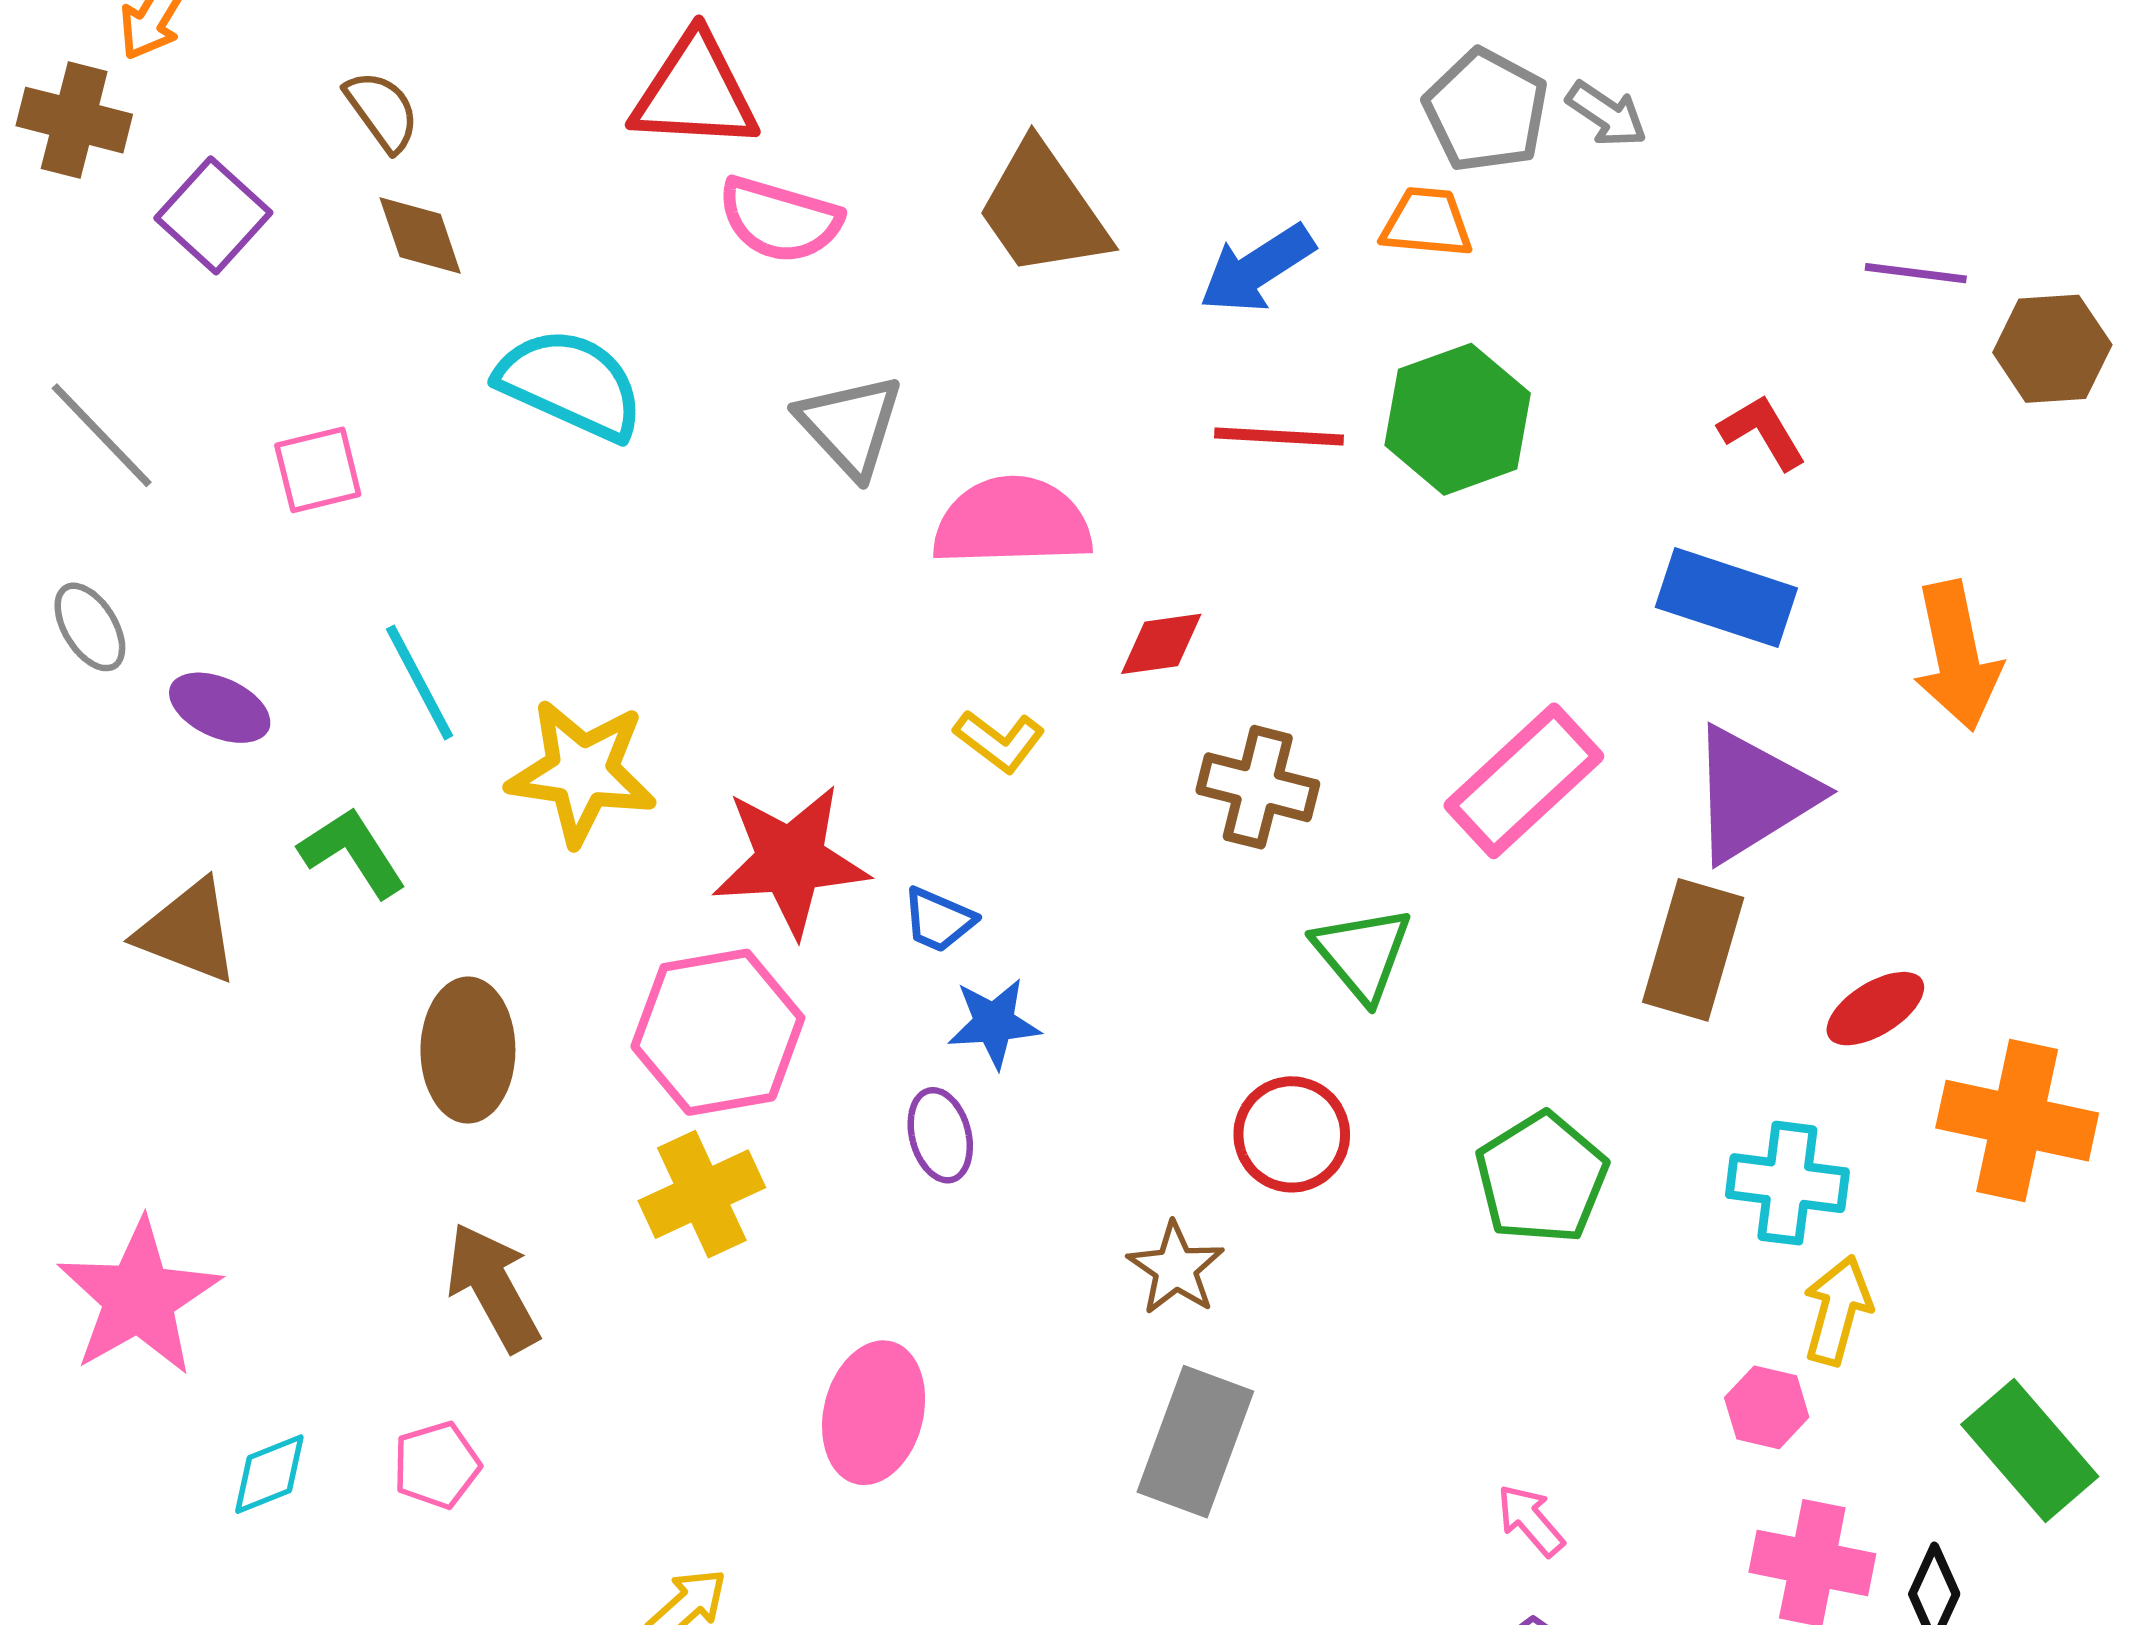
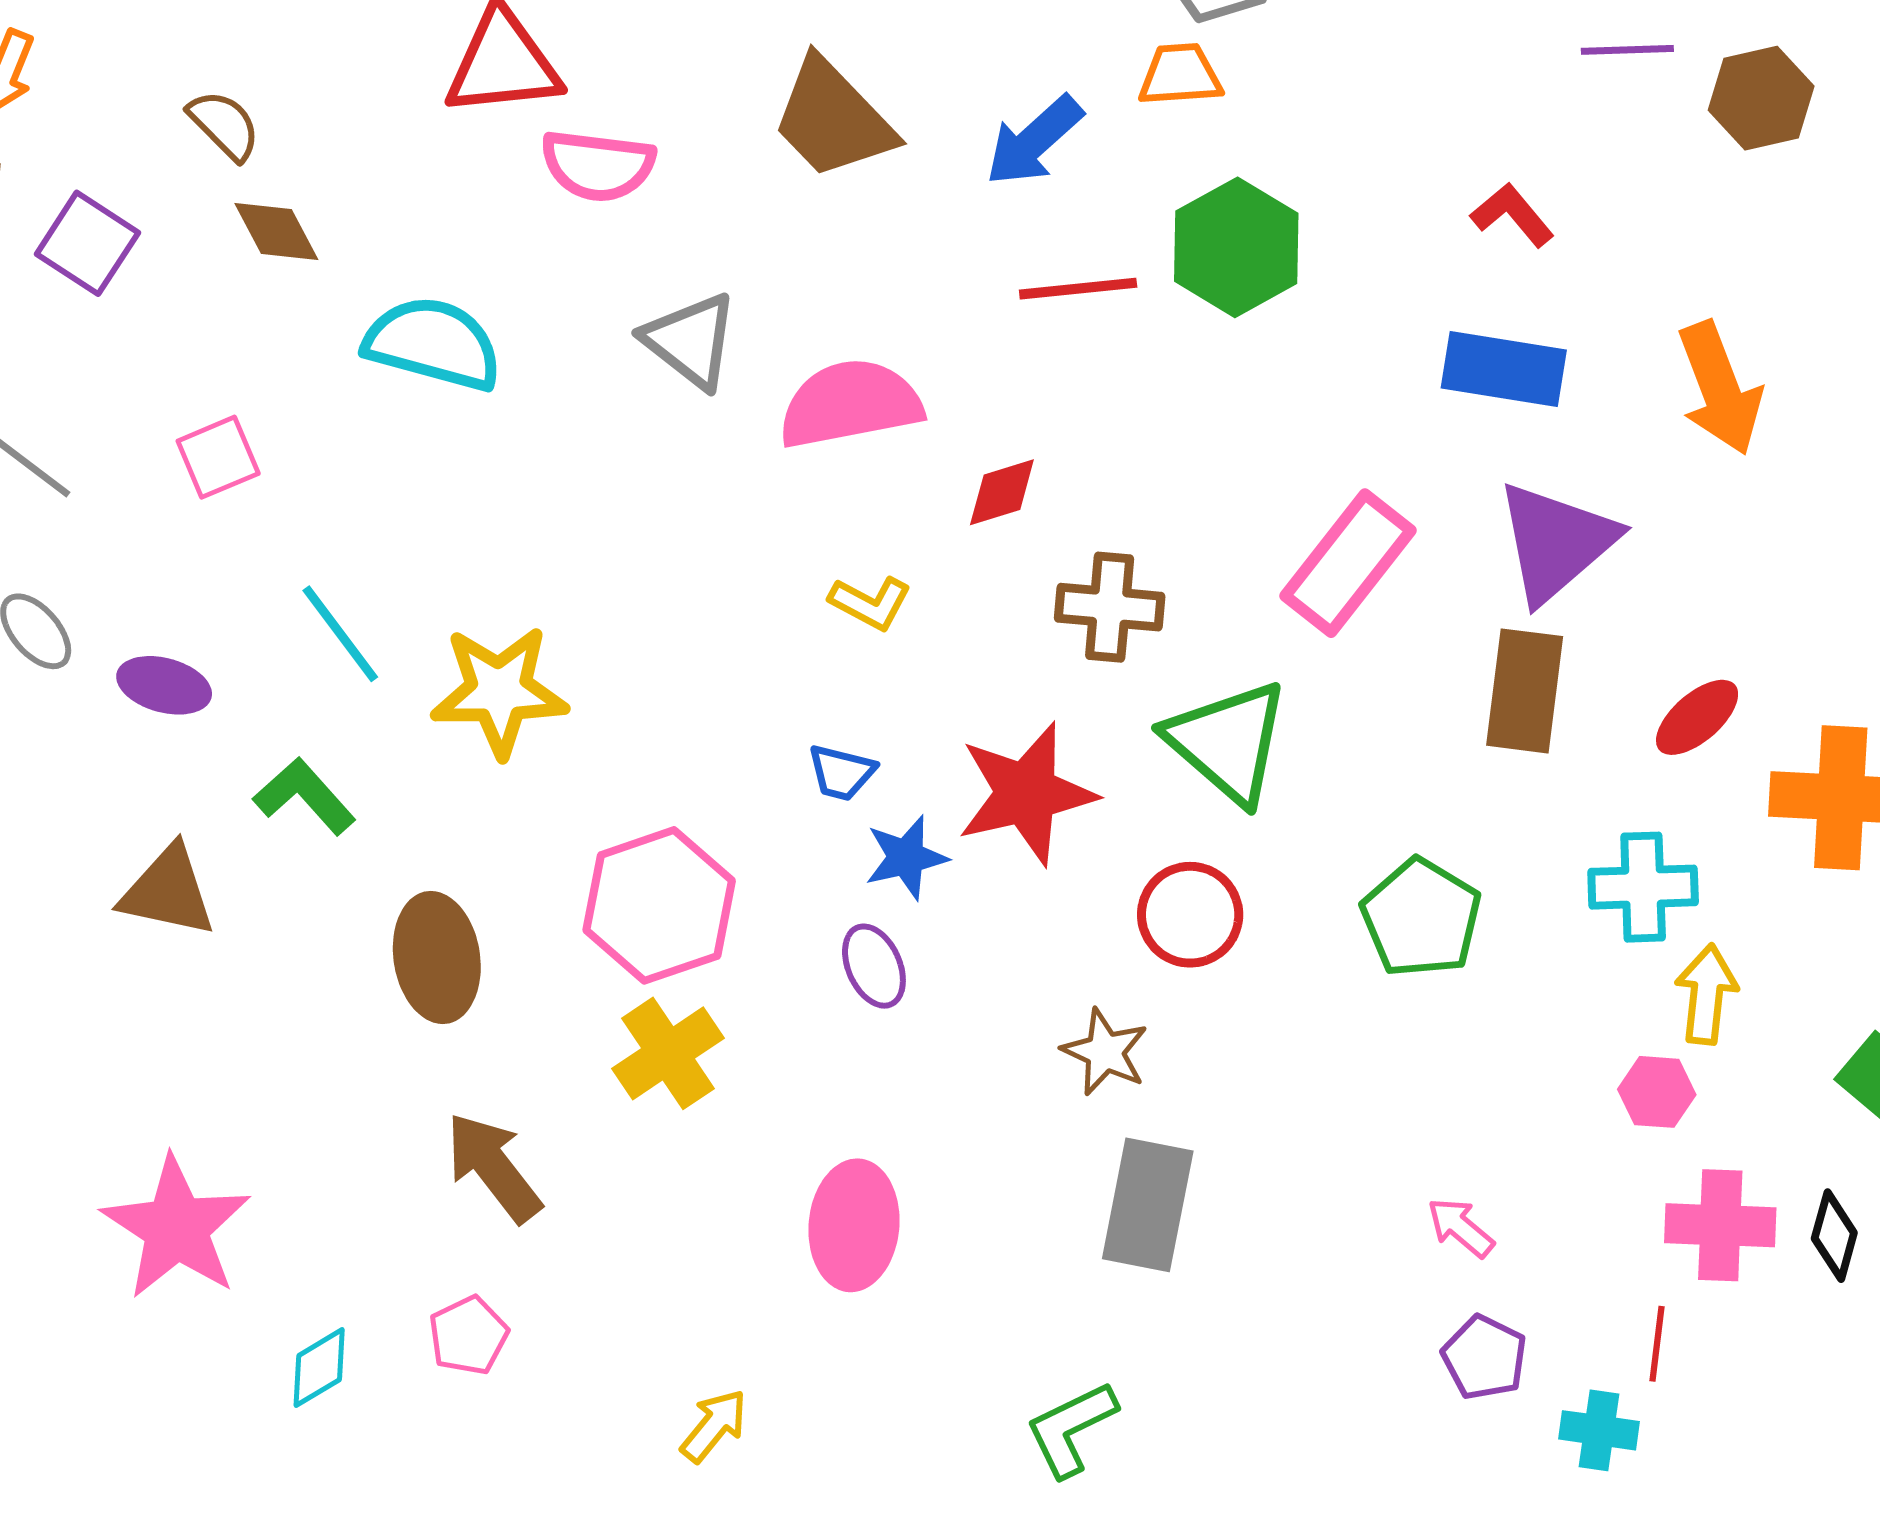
red star: (790, 860) -> (1026, 793), moved
green triangle: (1362, 954) -> (1228, 742), size x1.4

